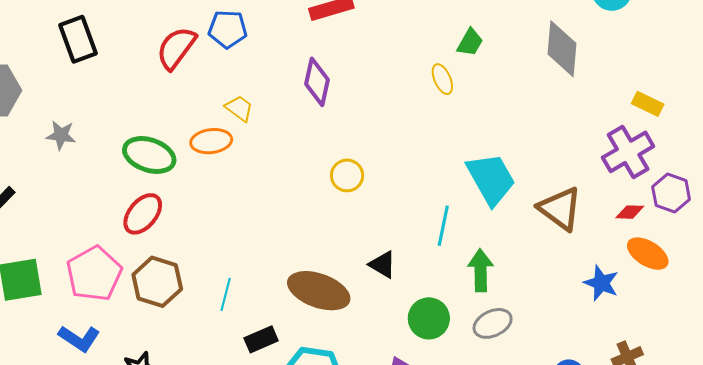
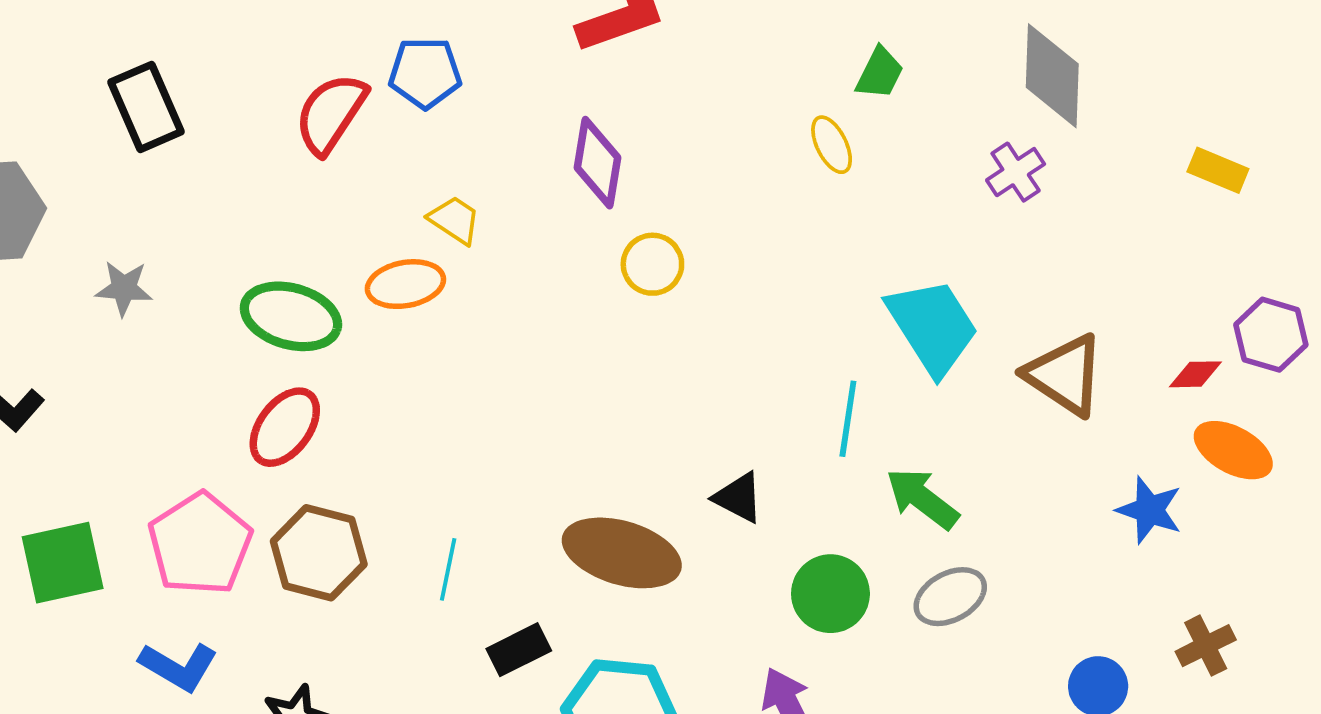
purple cross: (628, 152) -> (1016, 172), moved, size x0.6
yellow circle: (347, 175) -> (652, 264), moved
green arrow: (481, 270) -> (922, 499), turned -48

